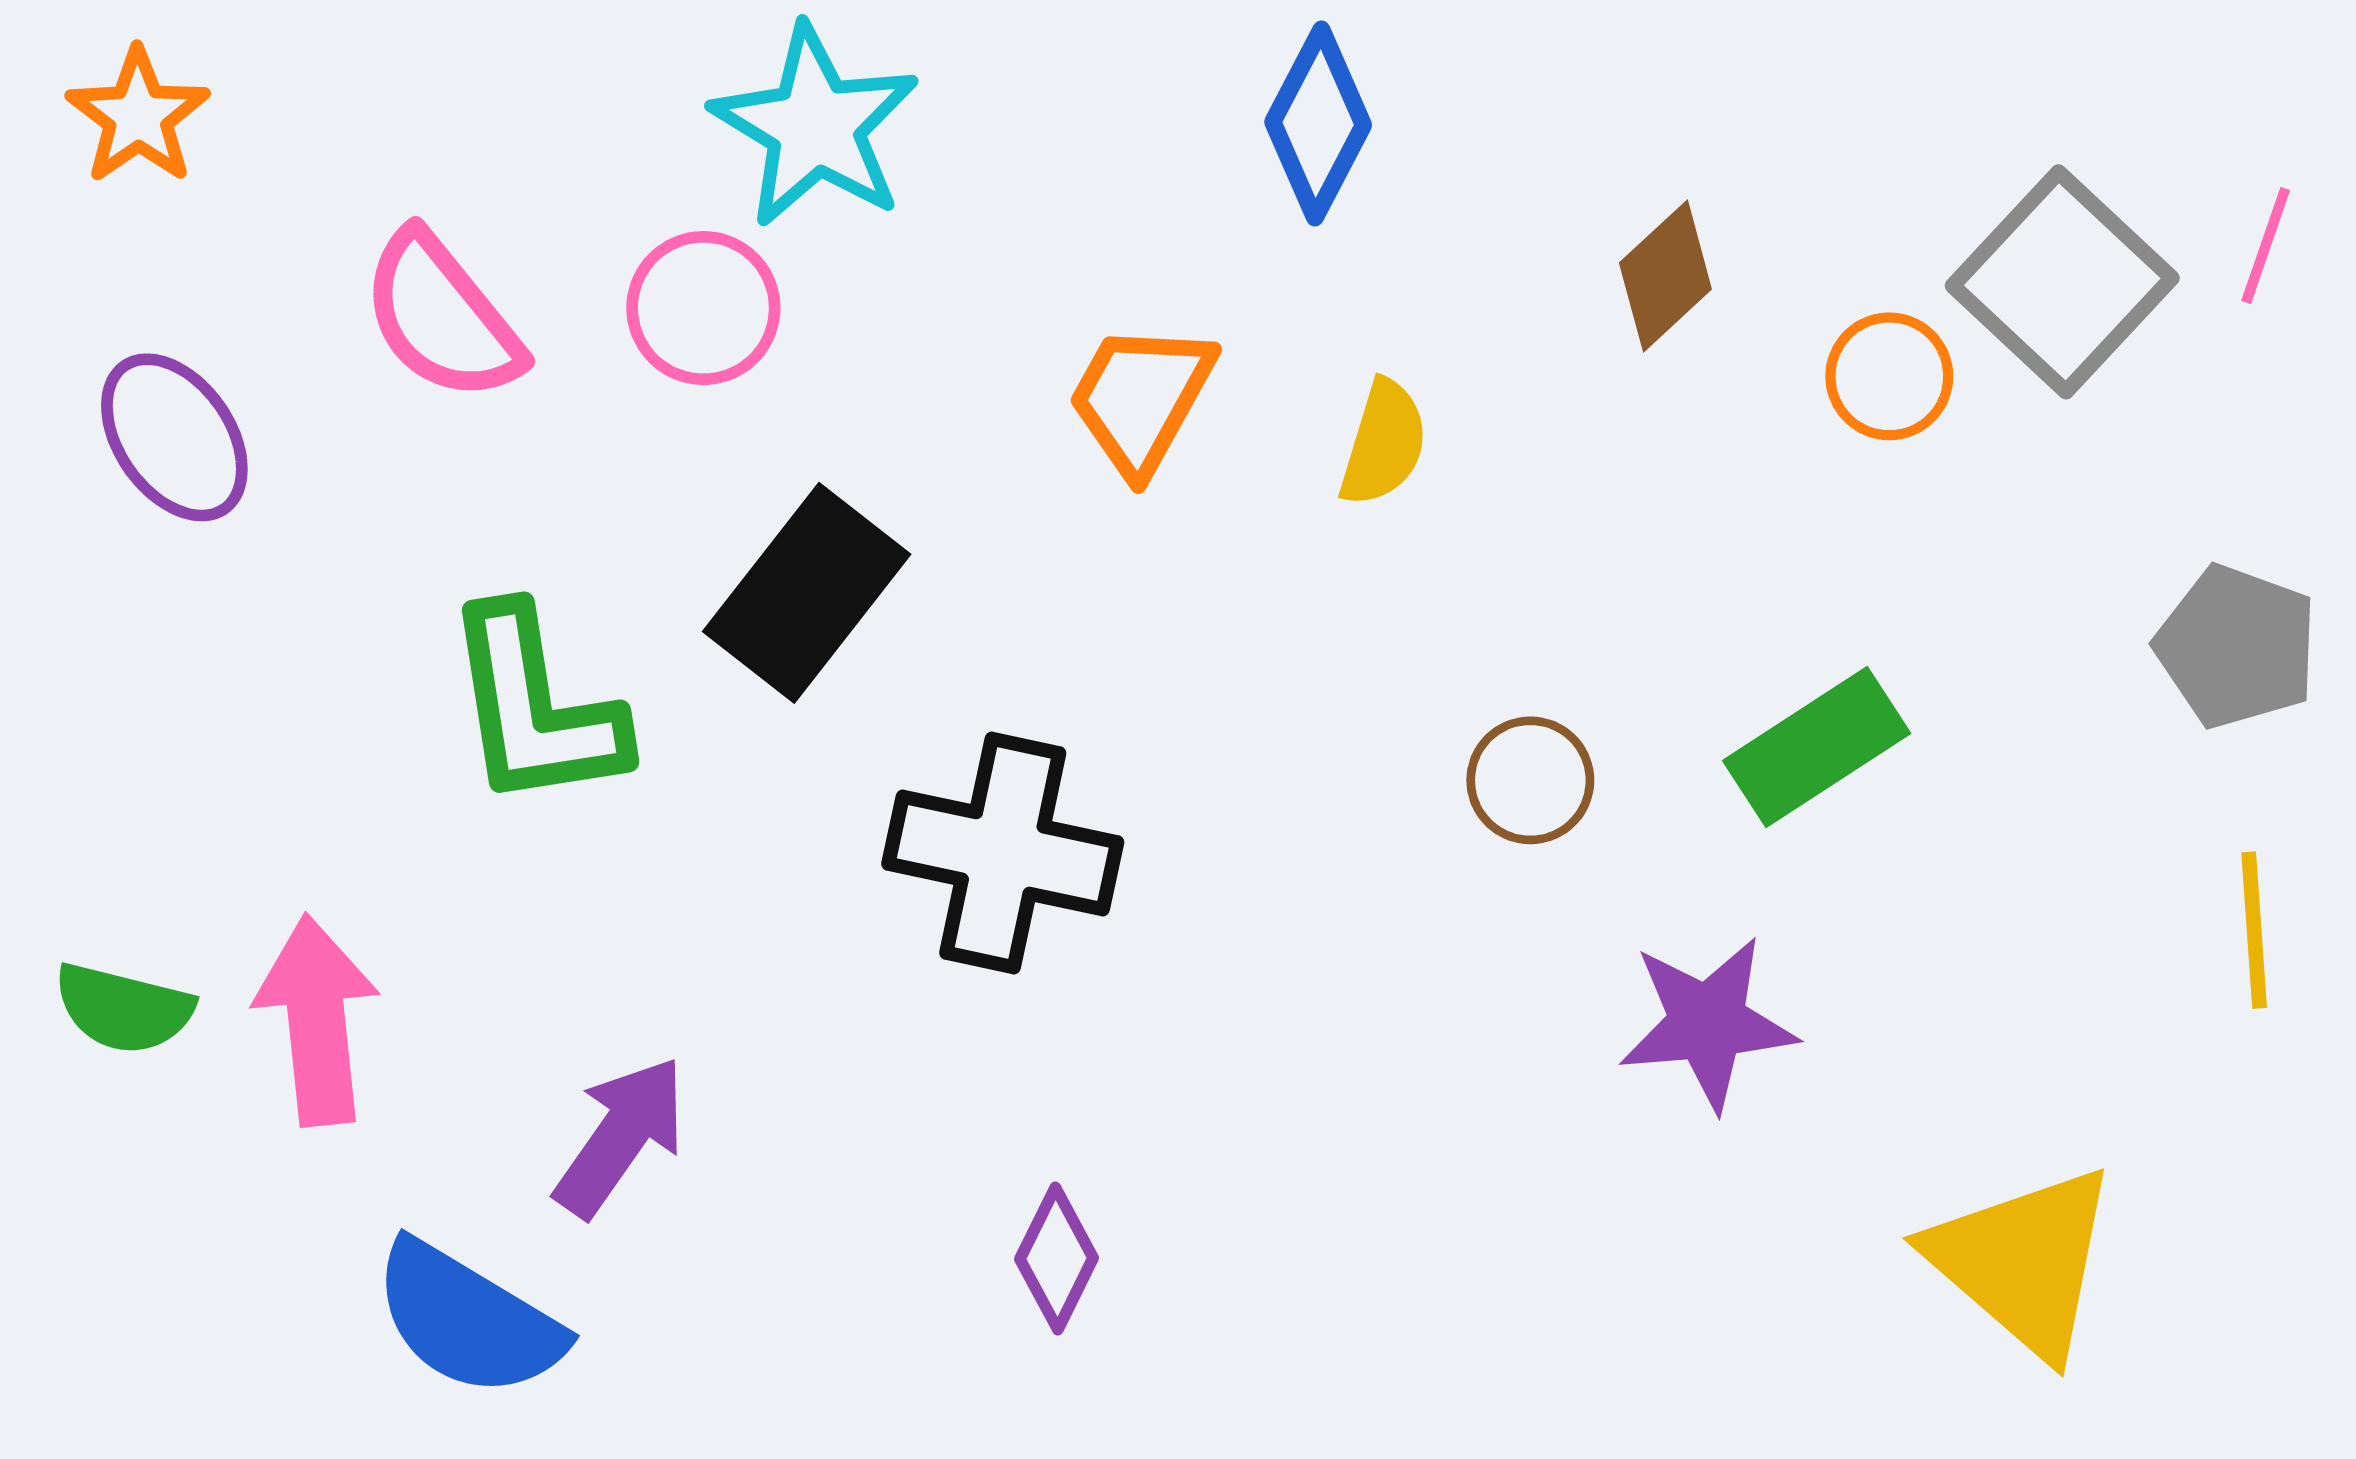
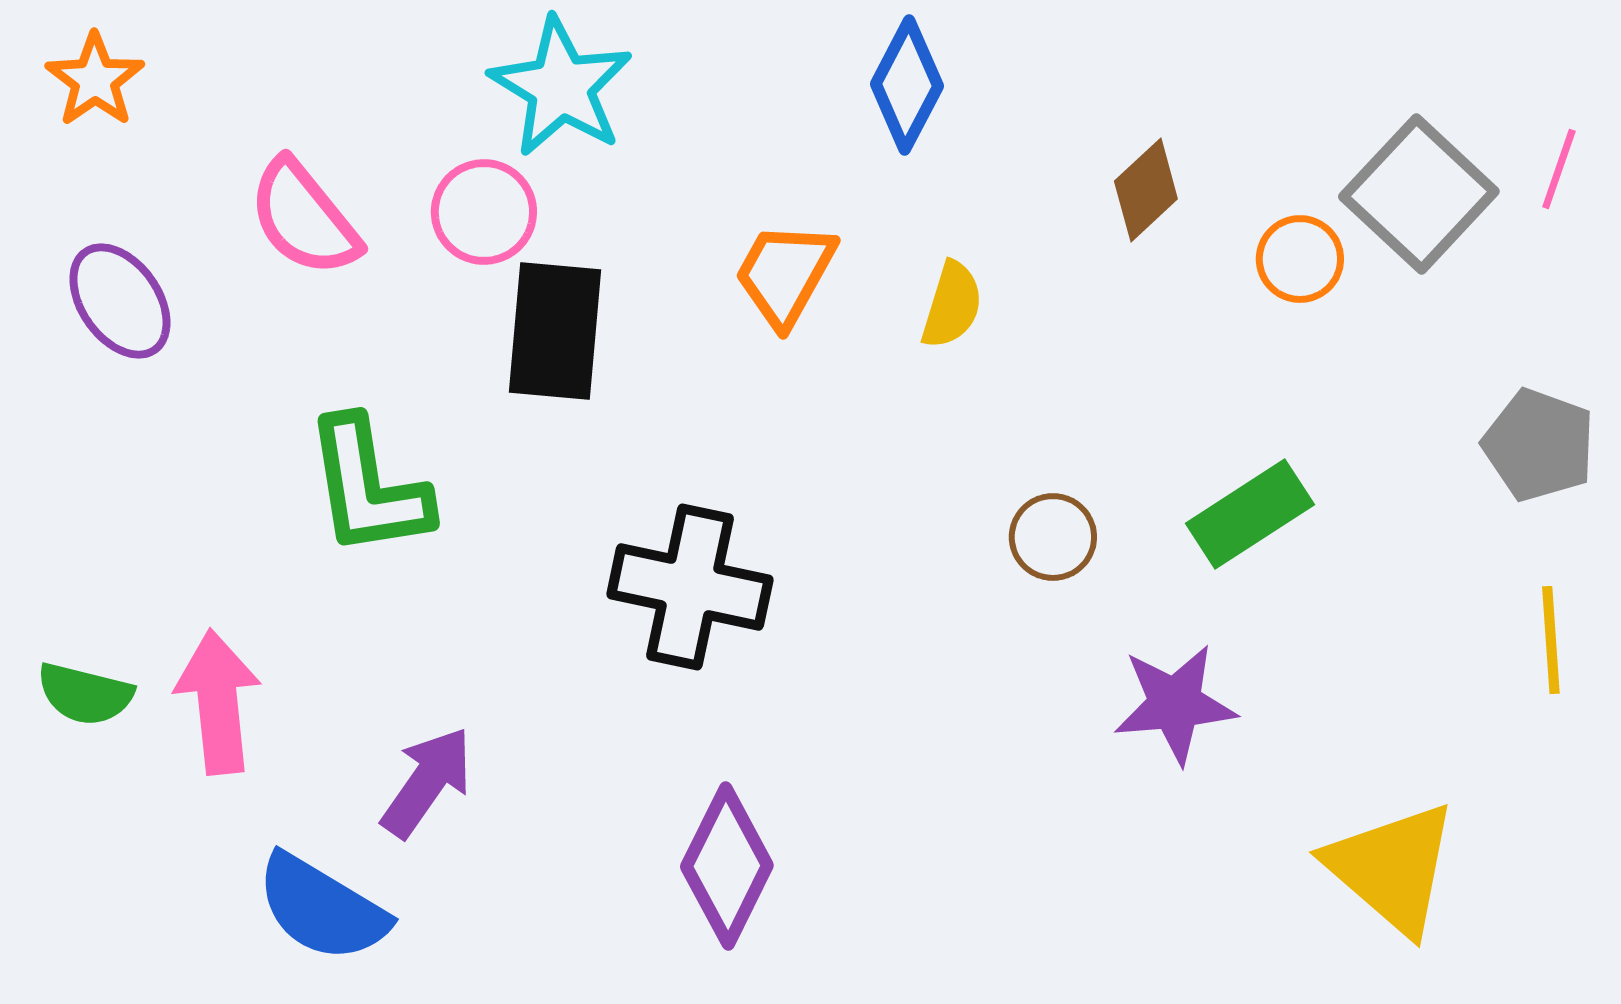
black rectangle: (807, 593) -> (555, 331), moved, turned -33
purple diamond: (1057, 1259) -> (727, 866), size x1.6

